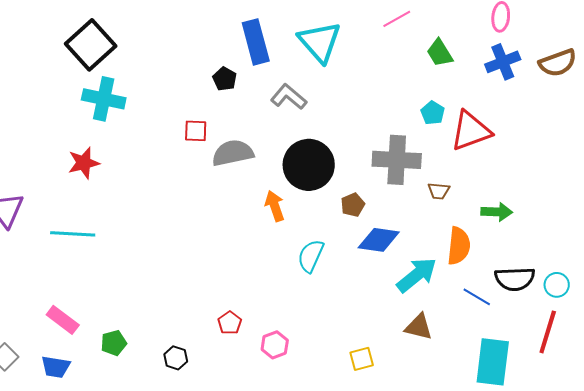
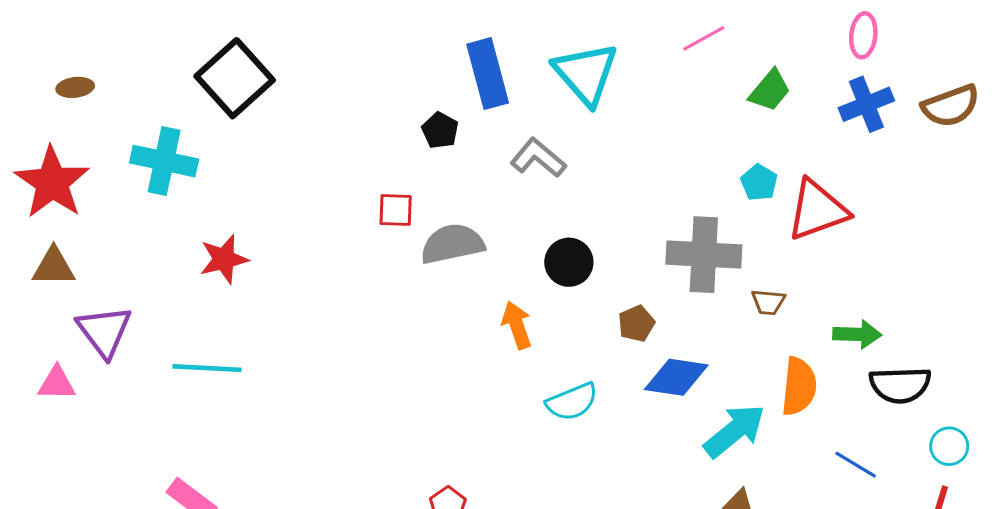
green trapezoid: (440, 53) -> (770, 90), turned -108
cyan cross: (104, 99) -> (164, 161), moved
black circle: (309, 165) -> (569, 262), size x0.6
cyan semicircle: (311, 256) -> (572, 402), turned -136
black semicircle: (515, 279) -> (900, 385), moved
blue line: (477, 297) -> (856, 465), moved

